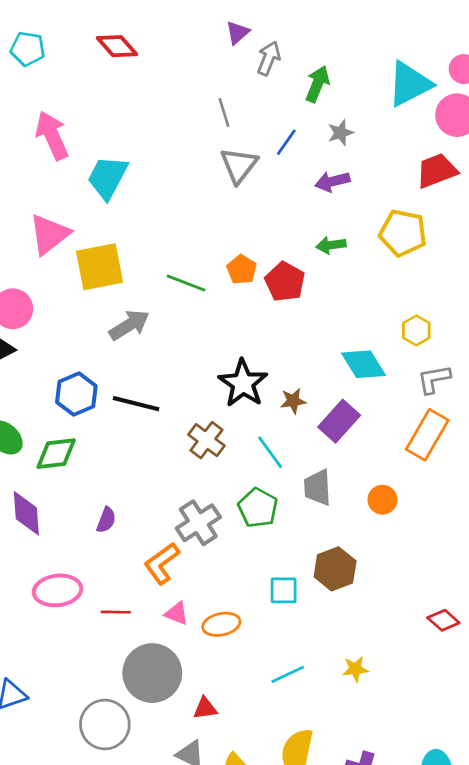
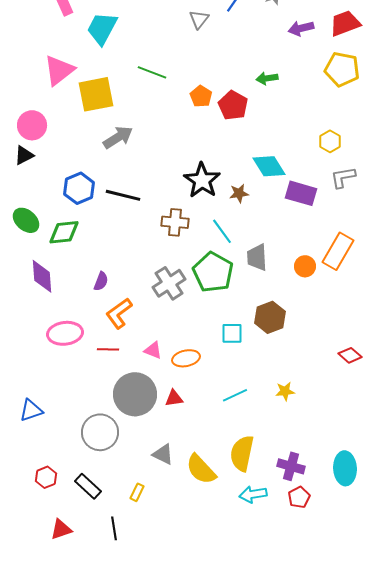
gray triangle: (239, 165) -> (199, 19), size x0.7
purple arrow: (332, 181) -> (301, 28), moved
yellow pentagon: (403, 233) -> (342, 69), moved
green line: (186, 283) -> (152, 72), moved
cyan diamond: (364, 364) -> (269, 166), moved
purple rectangle: (339, 421) -> (301, 193), moved, turned 64
orange rectangle: (427, 435) -> (338, 251), moved
brown cross: (206, 440) -> (175, 222), turned -32
green pentagon: (258, 508) -> (213, 272), size x1.4
orange L-shape: (162, 563) -> (119, 313), moved
red triangle: (205, 708) -> (174, 398), moved

